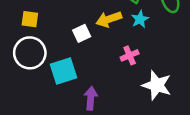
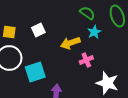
yellow arrow: (109, 19) -> (70, 43), moved
white square: (82, 33) -> (38, 30), moved

